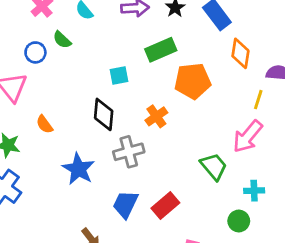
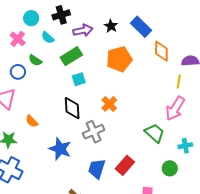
green rectangle: (161, 50) -> (71, 56), moved
orange pentagon: (193, 81) -> (119, 59), moved
green circle: (239, 221) -> (170, 168), moved

